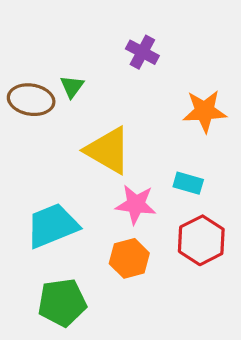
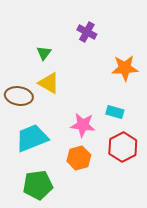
brown ellipse: (31, 100) -> (19, 96), moved
yellow triangle: (108, 150) -> (49, 83), moved, size x0.7

